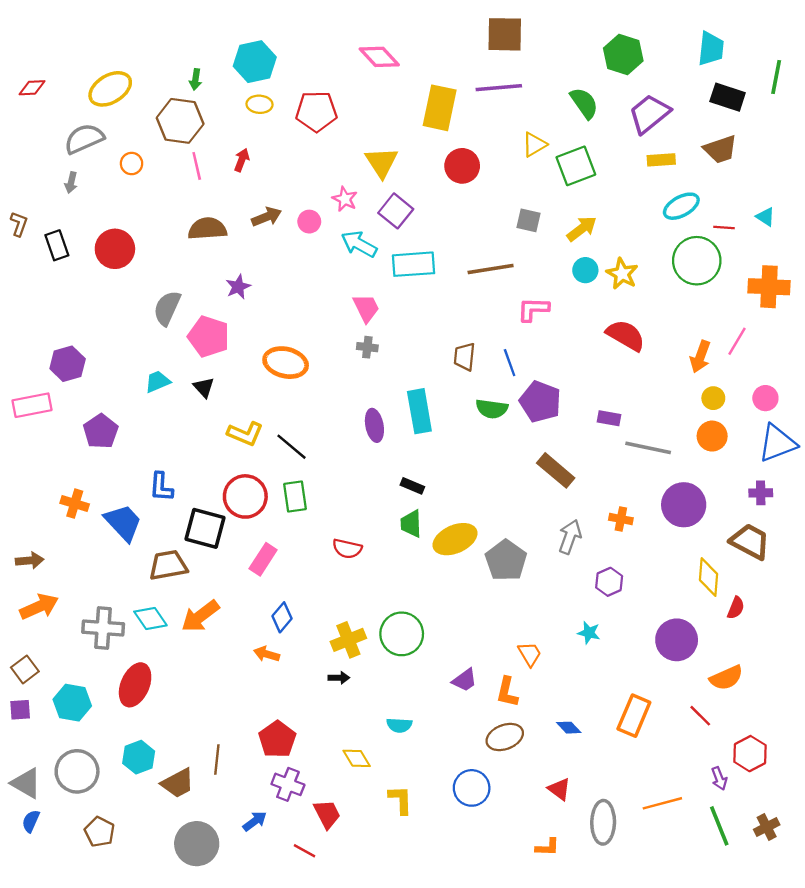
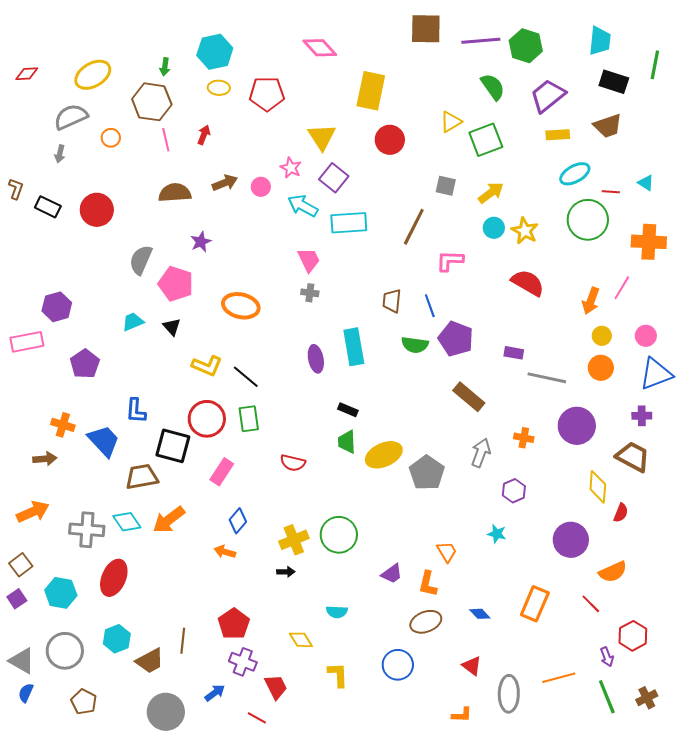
purple line: (499, 88) -> (481, 41), moved
black rectangle: (57, 245) -> (48, 207), turned -45
brown line: (491, 269) -> (414, 227), turned -54
brown arrow: (30, 560) -> (45, 459), moved
purple square: (20, 710) -> (17, 599), turned -30

